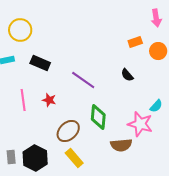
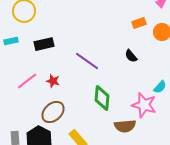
black rectangle: (40, 63) -> (44, 44), turned -36
pink line: (23, 100) -> (27, 81), turned 60
brown ellipse: (68, 131) -> (53, 112), moved

